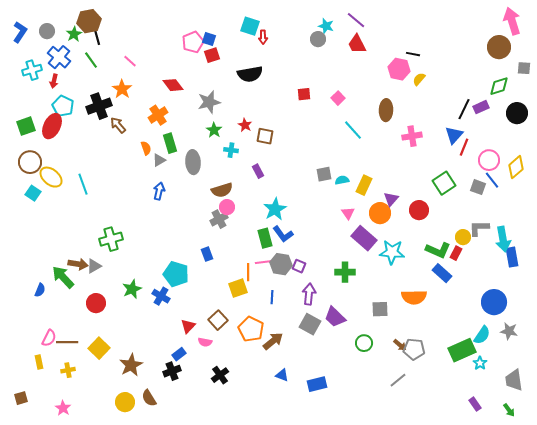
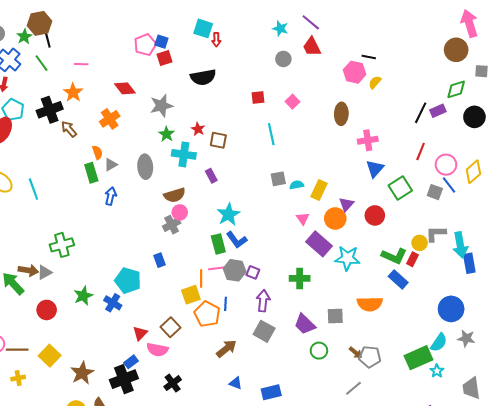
gray circle: (318, 39) -> (283, 59), moved
pink line: (130, 61) -> (81, 64), turned -40
cyan line: (353, 130) -> (271, 134), moved, turned 30
blue triangle: (454, 135) -> (375, 169), moved
green rectangle: (170, 143) -> (91, 173), moved
cyan cross: (231, 150) -> (184, 154), size x1.6
purple trapezoid: (335, 317) -> (305, 324), moved
orange pentagon: (251, 329) -> (207, 314), moved
pink semicircle: (205, 342) -> (157, 350), size x1.5
black cross: (172, 371) -> (124, 379), size x1.5

